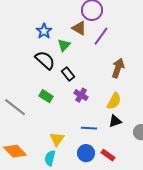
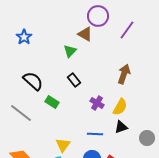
blue star: (44, 31) -> (24, 37), moved
purple line: (101, 36) -> (127, 30), moved
black semicircle: (45, 60) -> (33, 81), moved
purple cross: (81, 95) -> (97, 103), moved

